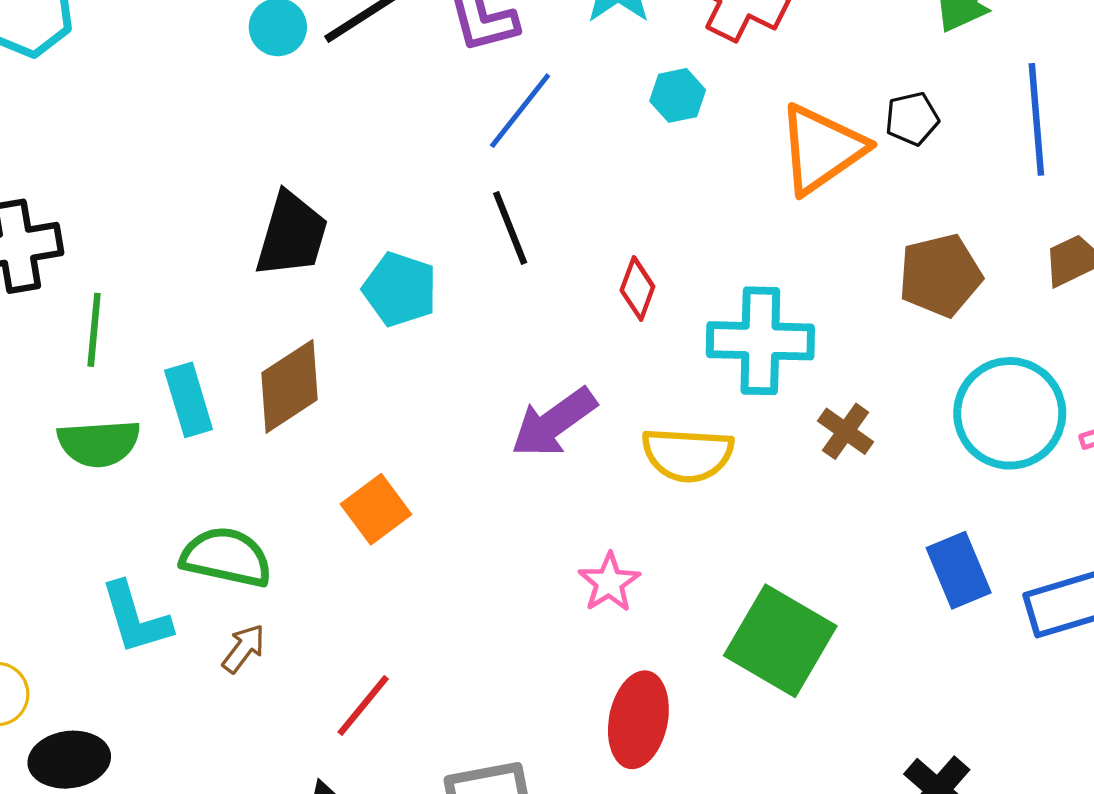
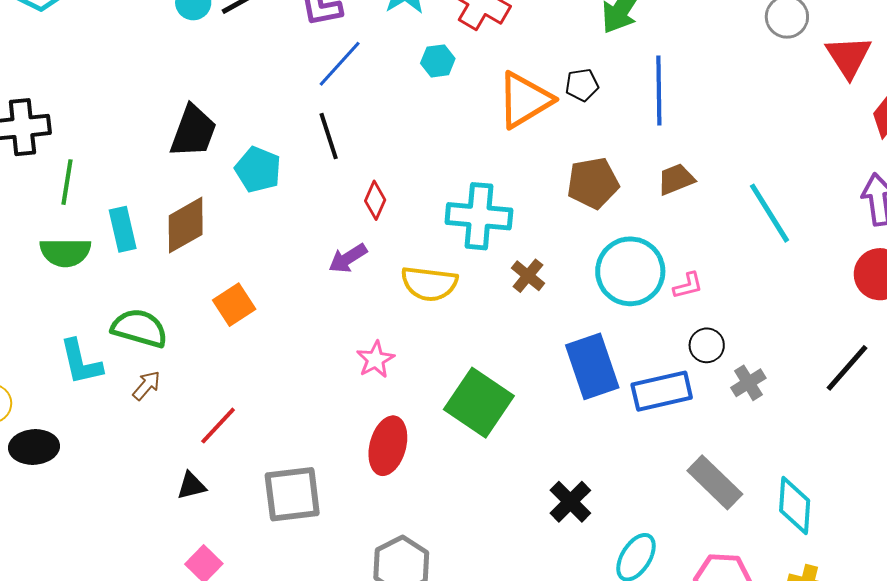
red diamond: (637, 289) -> (375, 200), moved
purple arrow: (554, 423) -> (348, 258), size x0.7
blue rectangle: (959, 570) -> (592, 366), size x1.4

